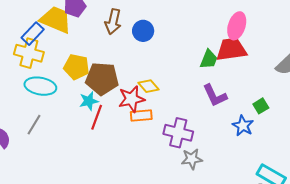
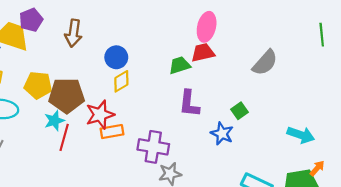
blue circle: (143, 31) -> (116, 57), moved
red trapezoid: (231, 49) -> (203, 53), size x0.7
green trapezoid: (209, 59) -> (180, 65), turned -125
yellow diamond: (148, 86) -> (121, 81), moved, turned -75
purple L-shape: (215, 95) -> (189, 104), turned 36

